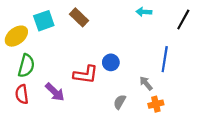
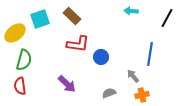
red L-shape: (86, 74) -> (78, 44), moved
purple arrow: (55, 92) -> (67, 84), moved
gray semicircle: (120, 102) -> (109, 93), turned 40

